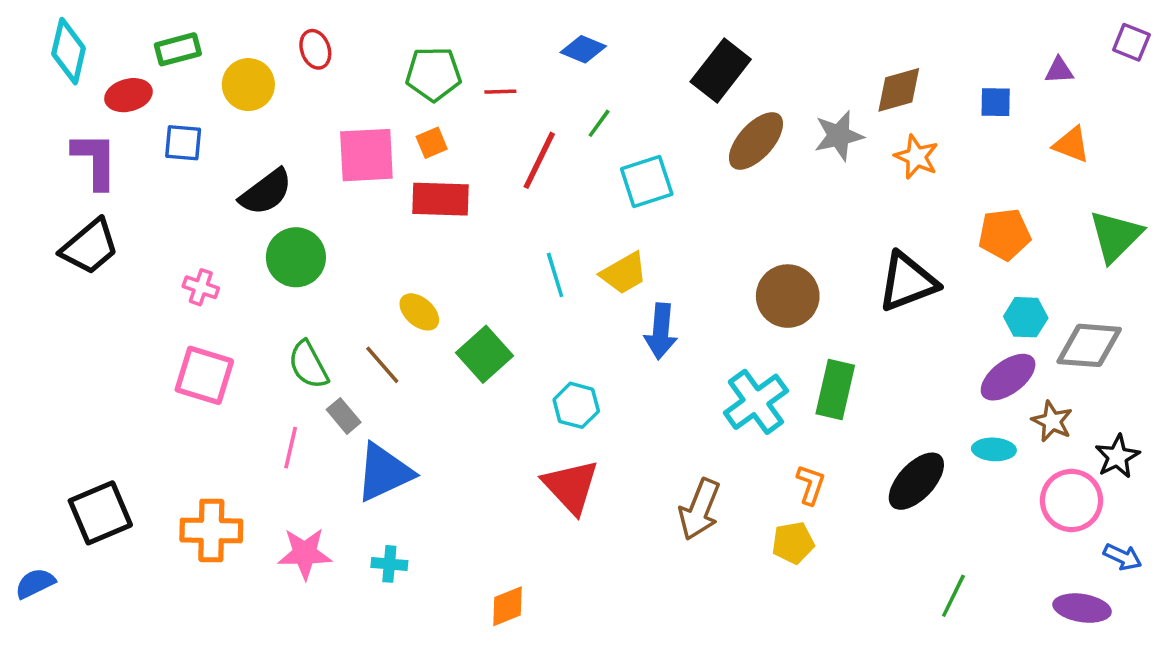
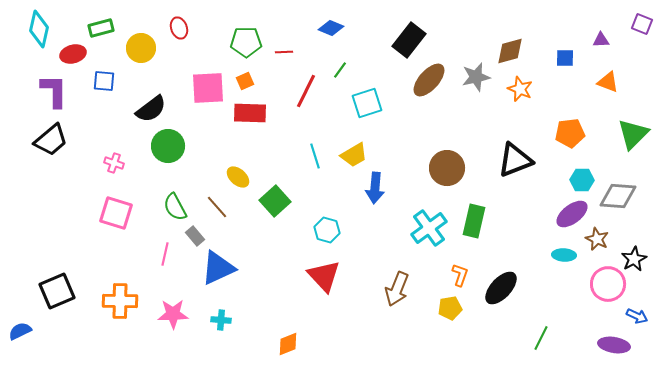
black ellipse: (916, 481) -> (501, 288), moved

